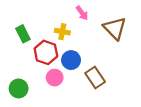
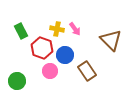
pink arrow: (82, 13) -> (75, 29), moved
brown triangle: (115, 28) -> (111, 40), moved

